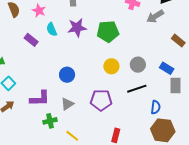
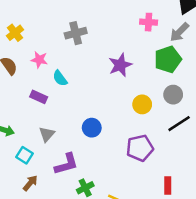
purple star: (77, 28) -> (120, 65), moved
green pentagon: (108, 32) -> (168, 59), moved
gray triangle: (67, 104) -> (47, 134), moved

